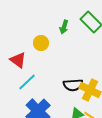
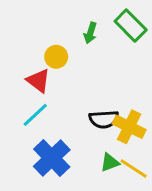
red triangle: (18, 60) -> (38, 81), moved

